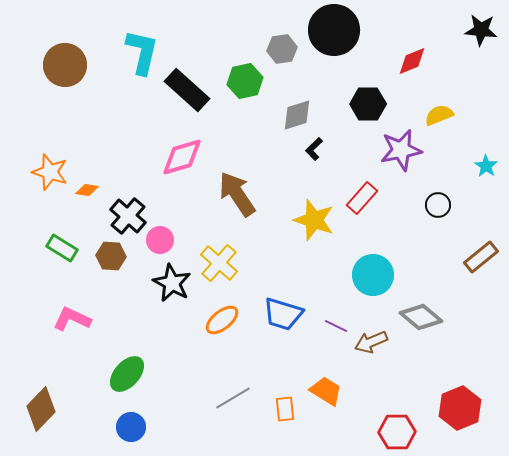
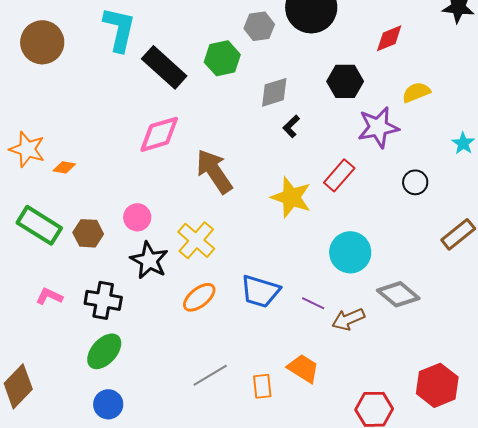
black cross: (128, 216) -> (103, 300), moved, turned -30
green rectangle: (62, 248) -> (39, 225), size x1.4
pink L-shape: (72, 319) -> (49, 296), size x0.7

